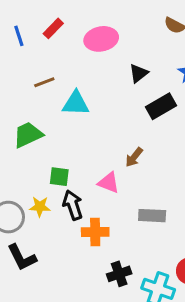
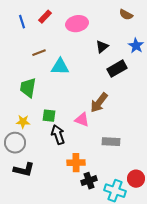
green trapezoid: (28, 135) -> (28, 88), turned -55
brown arrow: (134, 157) -> (99, 103), size x1.5
yellow star: (40, 207) -> (23, 122), moved
orange cross: (95, 232) -> (76, 163), moved
black L-shape: (22, 257) -> (24, 170), turned -50

